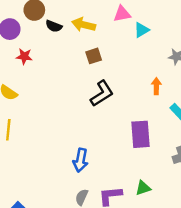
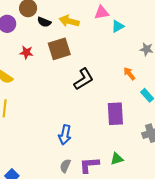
red star: (24, 56) -> (26, 52), moved
brown square: (94, 56) -> (59, 49), moved, size x1.6
orange arrow: (156, 86) -> (129, 74), turned -40

